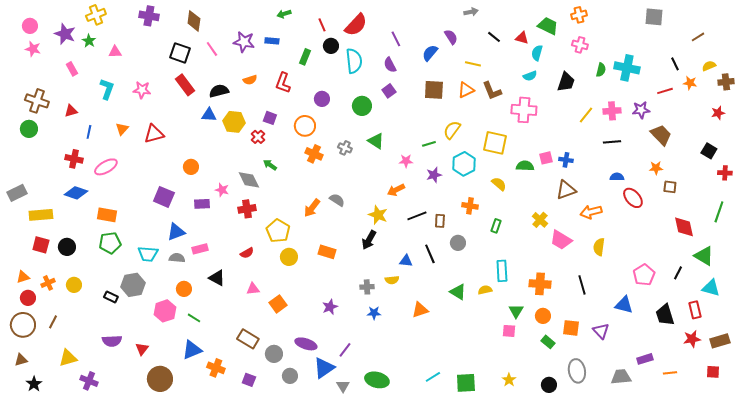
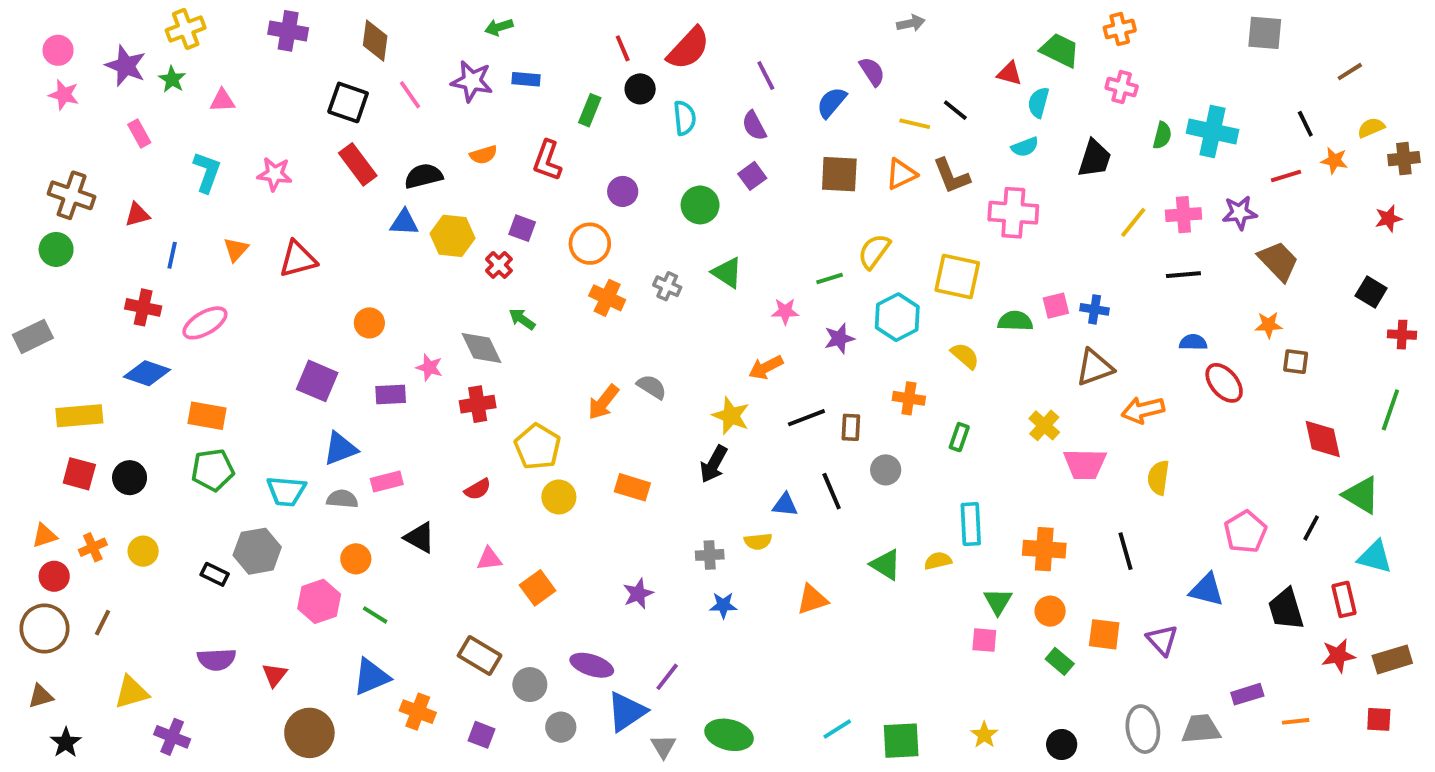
green arrow: (284, 14) -> (499, 27), moved
black line: (494, 37) -> (955, 110), moved
cyan semicircle: (354, 61) -> (685, 118), size x0.7
gray rectangle: (17, 193) -> (33, 336), moved
pink trapezoid: (561, 240) -> (1085, 464), turned -30
gray ellipse: (577, 371) -> (1143, 729), moved

